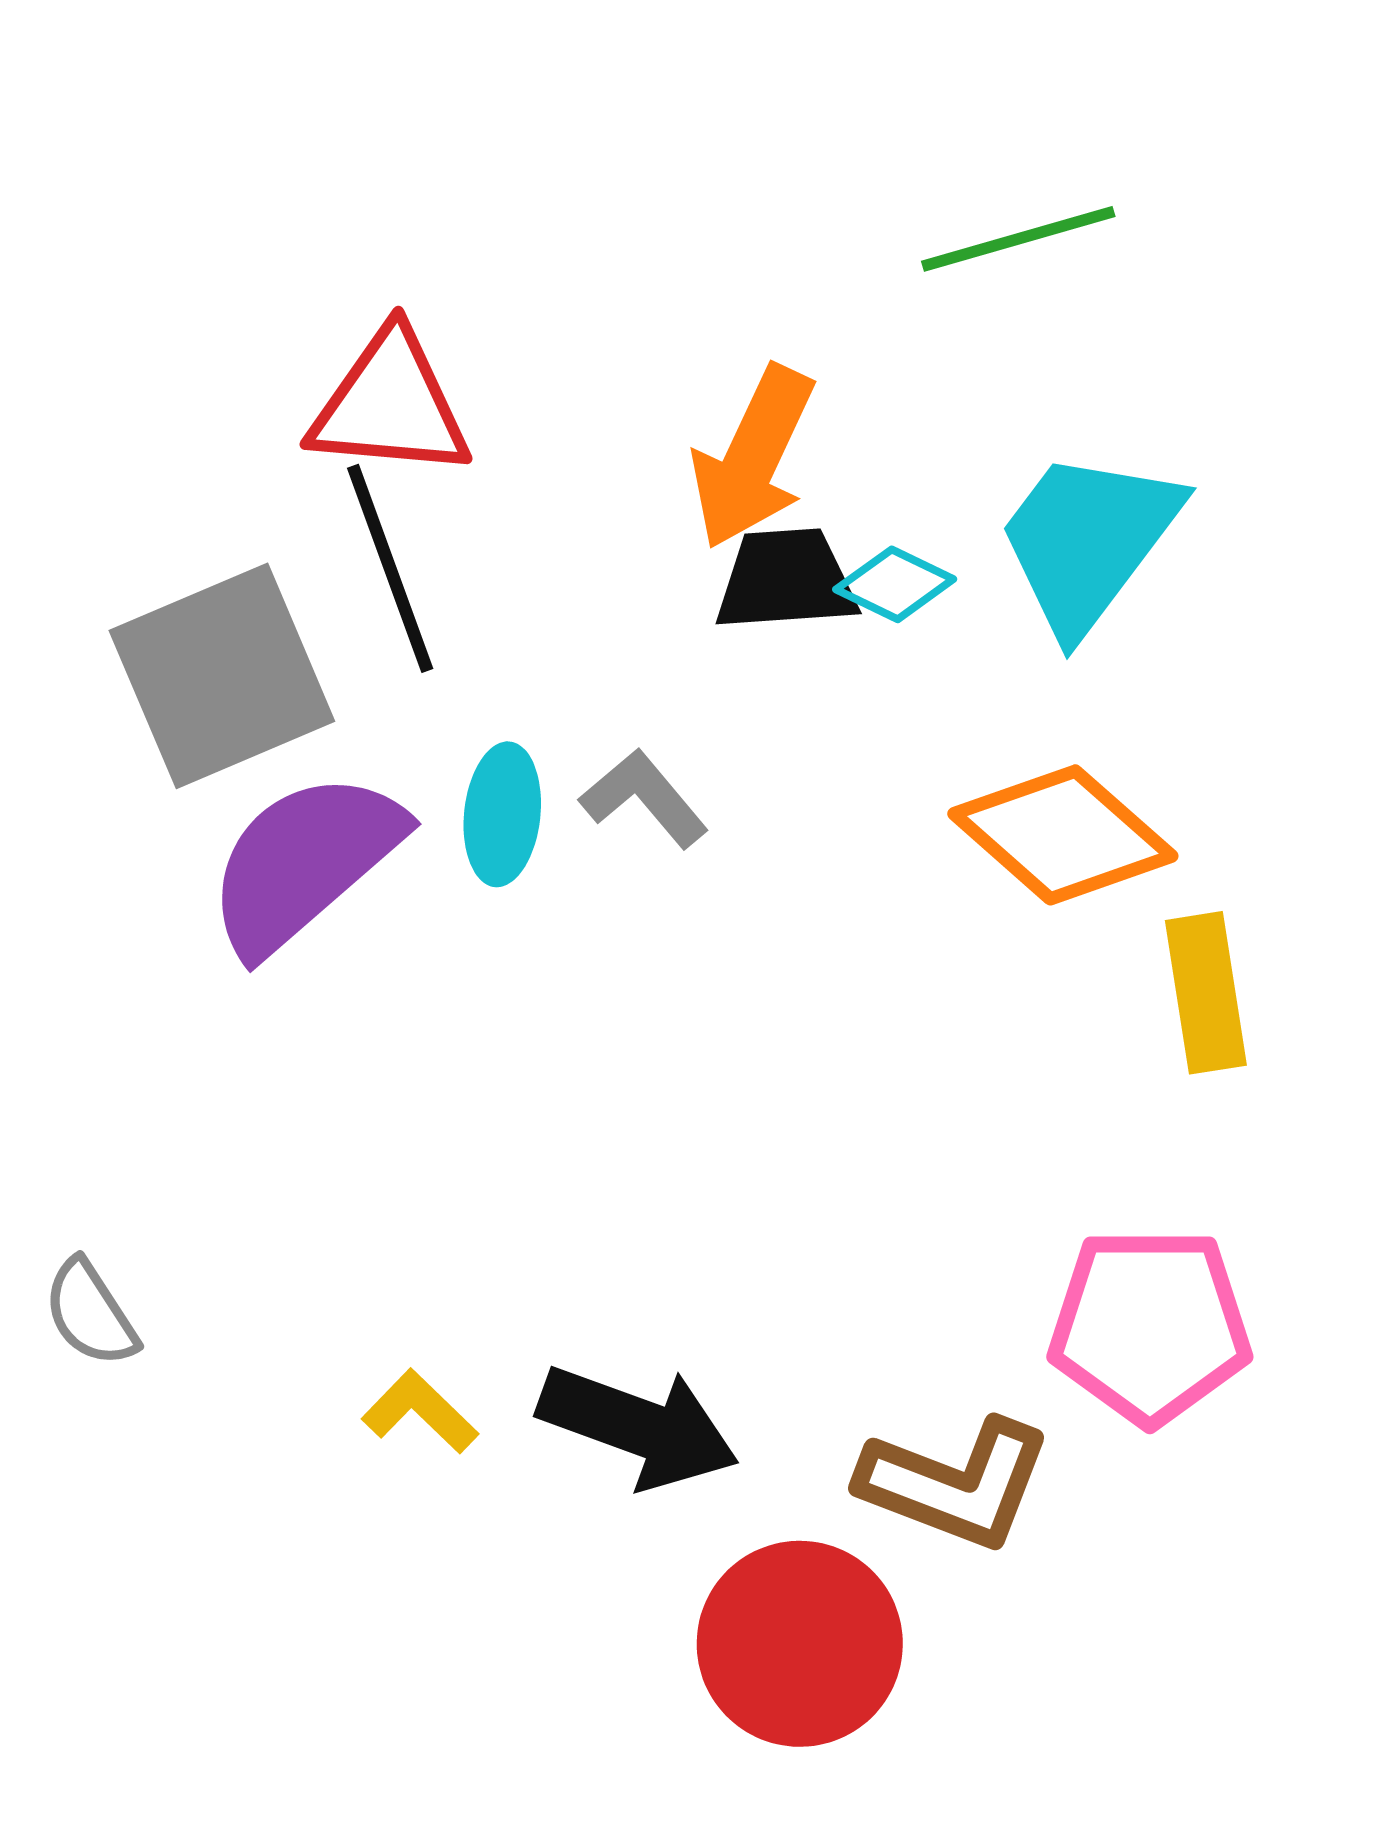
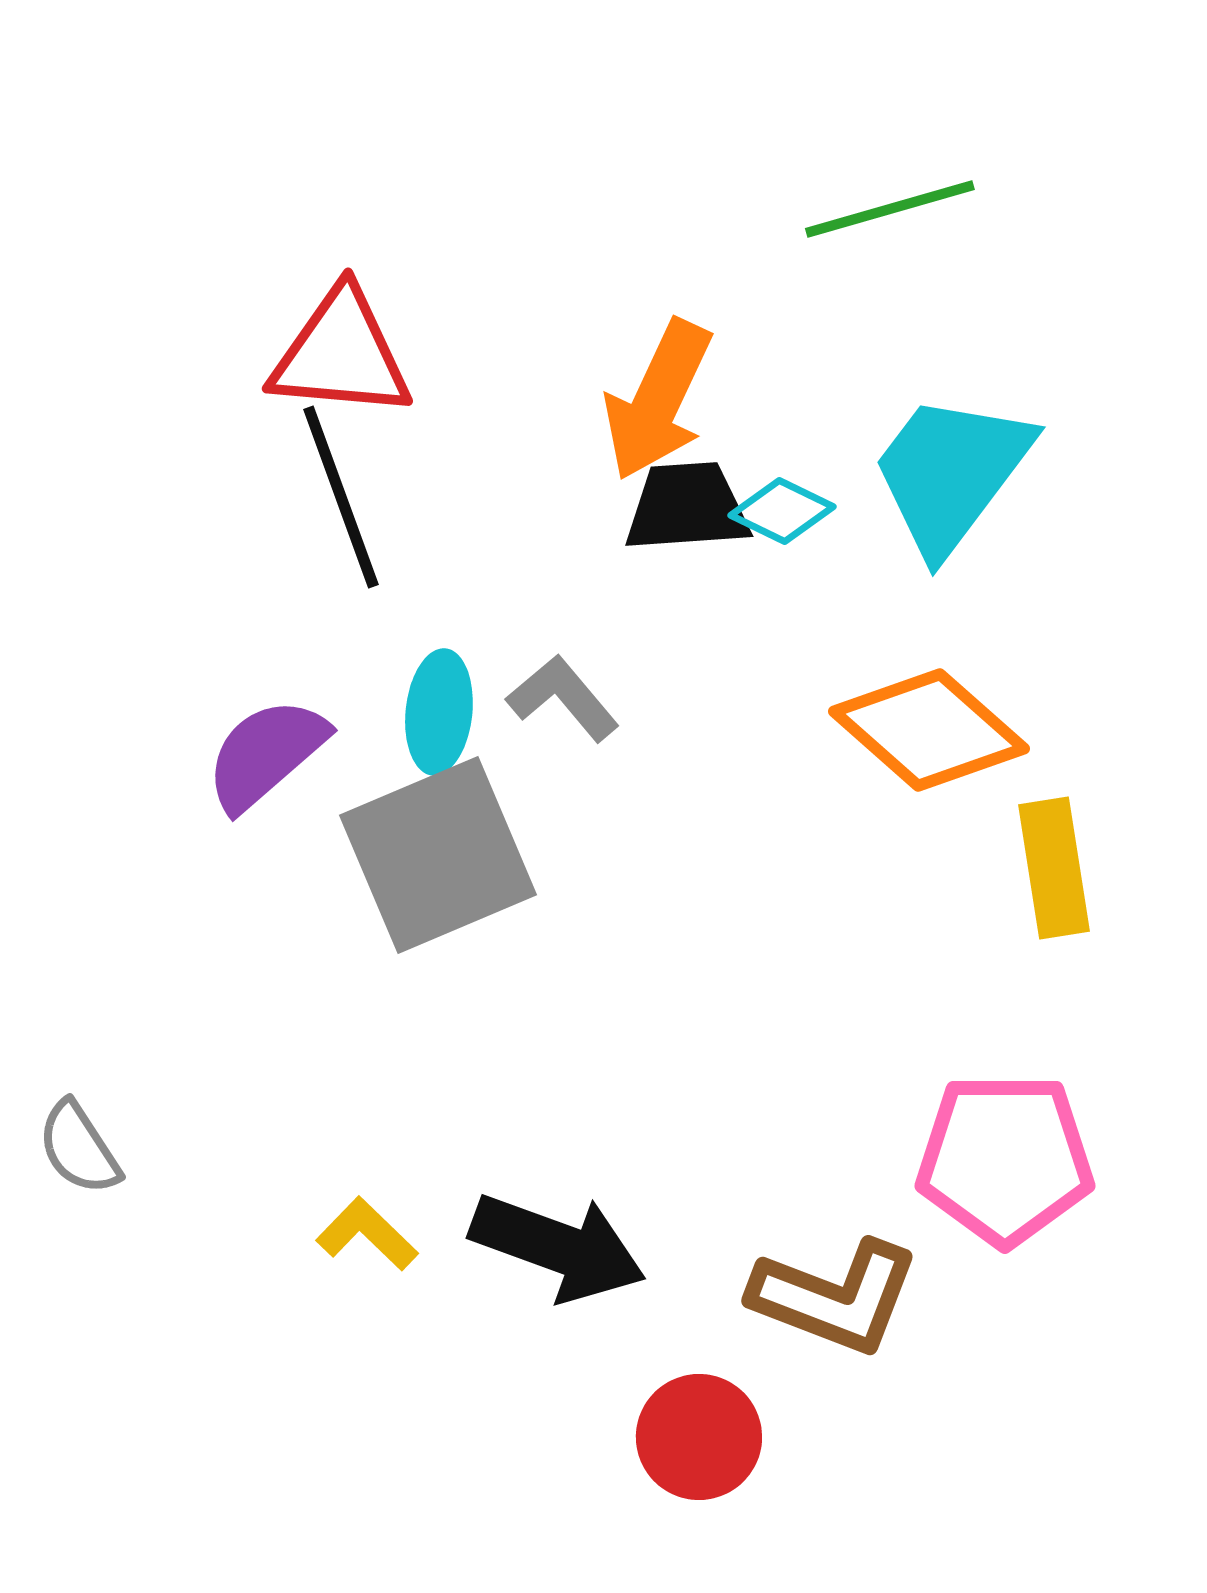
gray square: (222, 676) -> (438, 855), moved
purple semicircle: (304, 862) -> (266, 754), size x0.7
red circle: (800, 1644) -> (699, 1437), size x0.7

